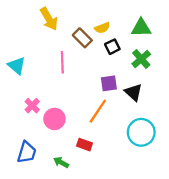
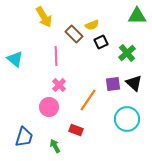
green triangle: (141, 28) -> (137, 16), moved
purple square: (109, 83) -> (113, 84), moved
black triangle: (133, 92) -> (134, 83), moved
pink cross: (32, 106) -> (59, 85), moved
green arrow: (61, 162) -> (55, 146), turned 32

